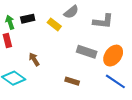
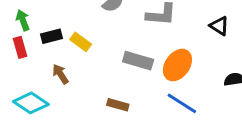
black rectangle: (28, 19) -> (52, 36), moved
yellow rectangle: (54, 24) -> (81, 42), moved

